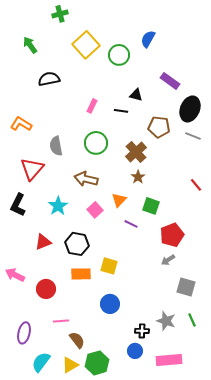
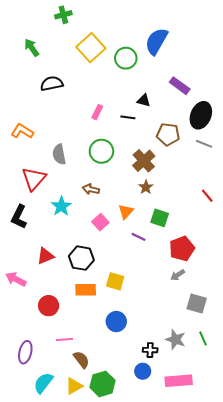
blue semicircle: (148, 39) -> (156, 41), size x1.5
brown arrow: (86, 179) -> (91, 189), size x0.7
cyan star: (58, 206) -> (61, 206), moved
pink arrow: (15, 275) -> (16, 279), moved

